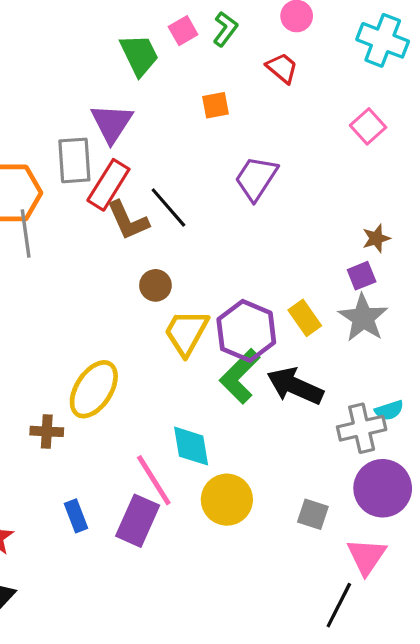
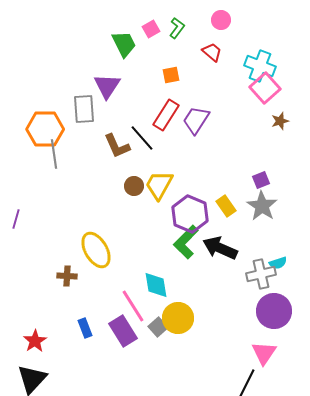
cyan cross: (383, 40) -> (260, 66), moved
pink square: (368, 126) -> (265, 88), size x1.4
red rectangle: (108, 185) -> (166, 115), moved
brown star: (376, 238) -> (280, 121), moved
yellow trapezoid: (186, 332) -> (159, 185), moved
yellow ellipse: (94, 389) -> (96, 250), turned -63
gray square: (313, 514) -> (158, 327), moved, turned 30
purple rectangle: (138, 521) -> (123, 331), turned -56

